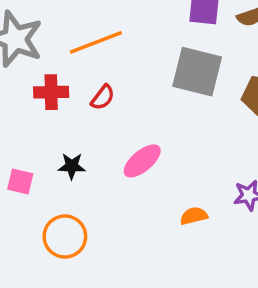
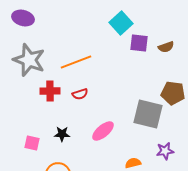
gray square: (197, 72) -> (148, 114), moved
red semicircle: (103, 97) -> (80, 94), turned 35

